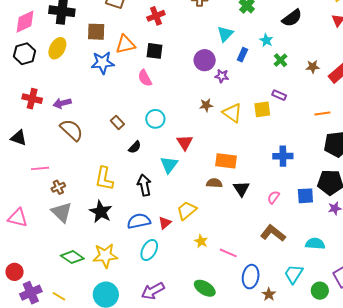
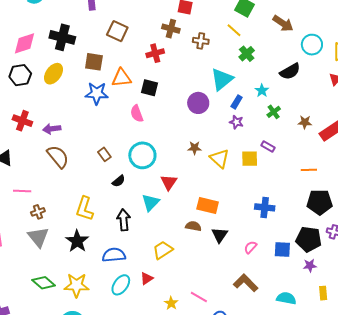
cyan triangle: (225, 34) -> (222, 79), size x1.4
purple star: (222, 76) -> (236, 122), moved
cyan circle: (155, 119) -> (142, 155), size x1.4
red triangle: (165, 223) -> (147, 279), moved
yellow star: (201, 241) -> (171, 303), moved

